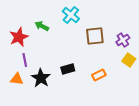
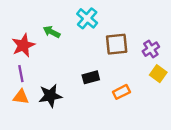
purple line: (25, 60) -> (21, 74), moved
black rectangle: (68, 69) -> (91, 77), moved
black star: (41, 78) -> (50, 96), turned 30

